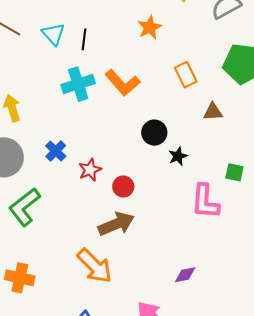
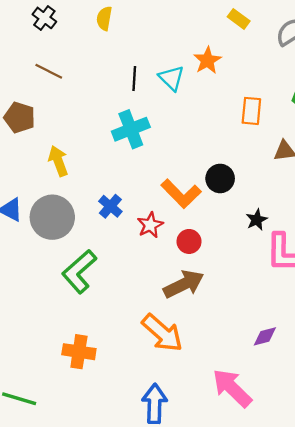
cyan triangle: (53, 34) -> (172, 78), moved
orange rectangle: (186, 75) -> (251, 111), turned 35
orange L-shape: (122, 83) -> (181, 194), moved
black star: (178, 156) -> (257, 220), moved

